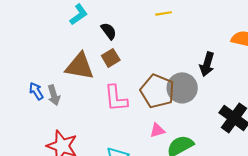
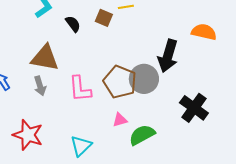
brown square: (111, 58) -> (104, 18), moved, turned -36
black arrow: (207, 64) -> (168, 56), size x1.4
gray arrow: (54, 95) -> (40, 86), moved

